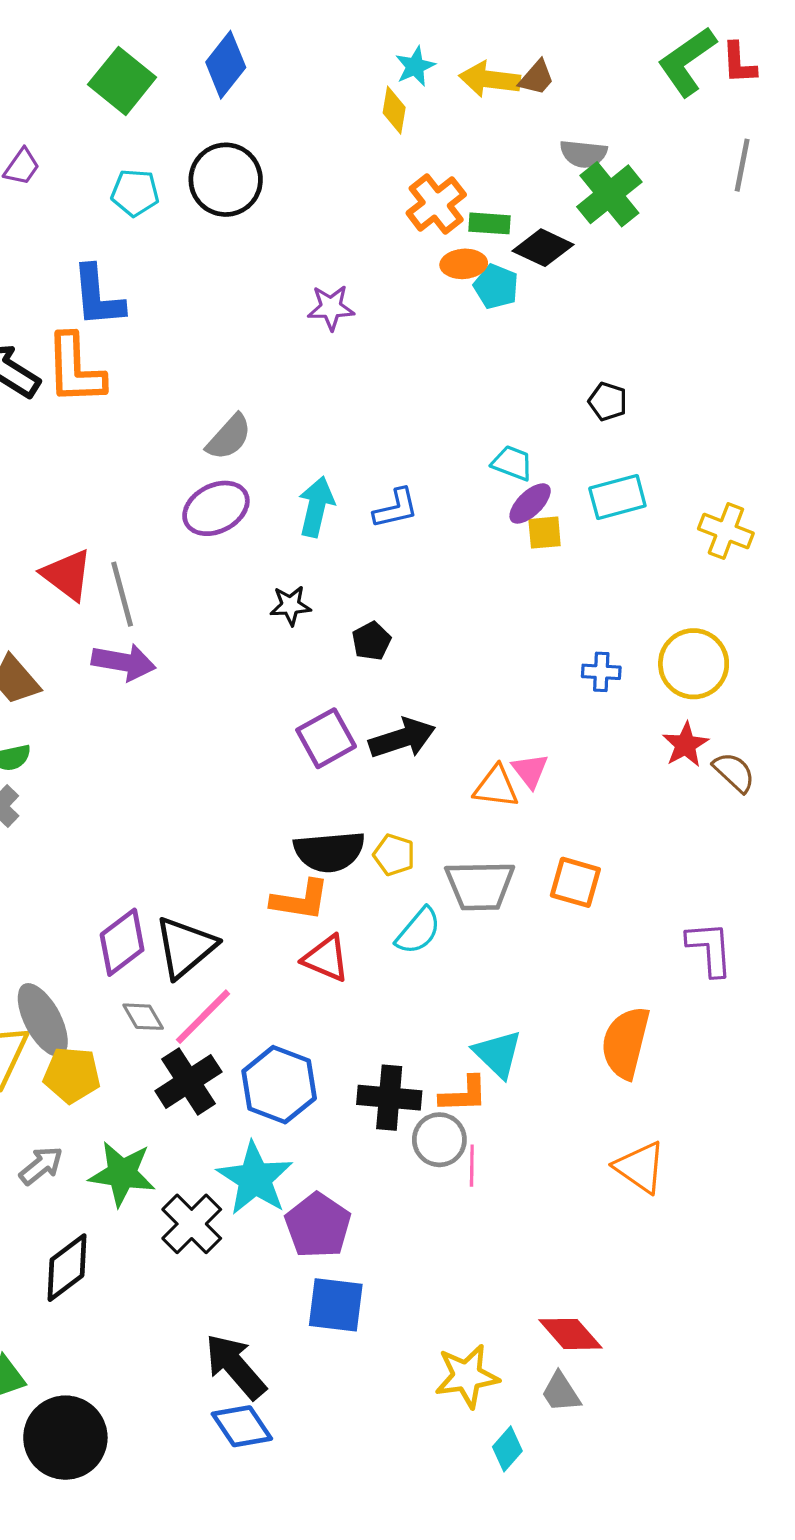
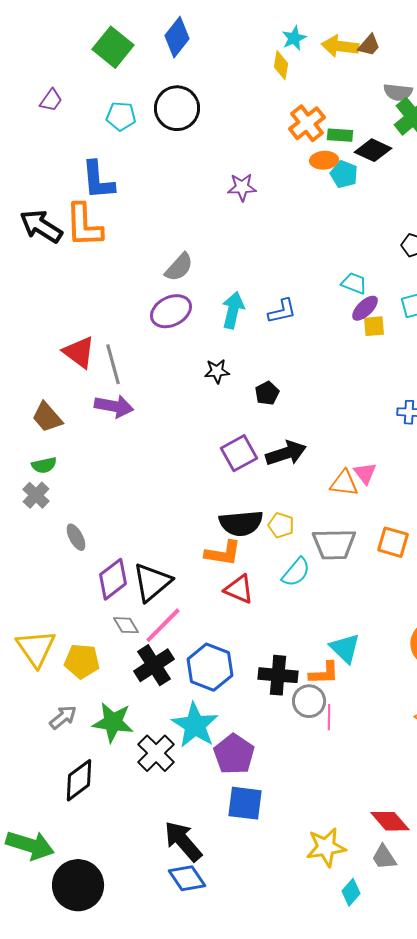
gray ellipse: (43, 1020) -> (76, 537), moved, size x0.6

